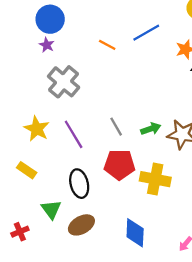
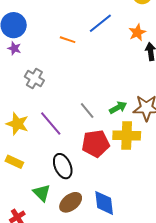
gray cross: (64, 82) -> (34, 79), size x0.7
yellow cross: (155, 179) -> (127, 135), moved
blue diamond: (135, 233) -> (104, 203), moved

